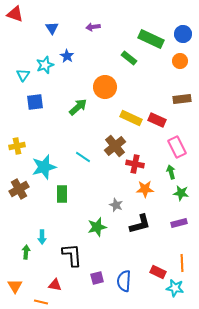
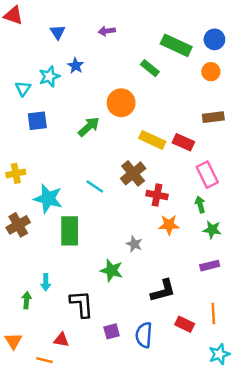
cyan star: (44, 167) -> (48, 199), turned 30
green rectangle: (62, 194) -> (70, 231), size x1.4
black L-shape: (140, 224) -> (163, 291), moved
green star: (97, 227) -> (112, 270), turned 30
cyan star: (175, 288) -> (219, 354), moved, turned -30

